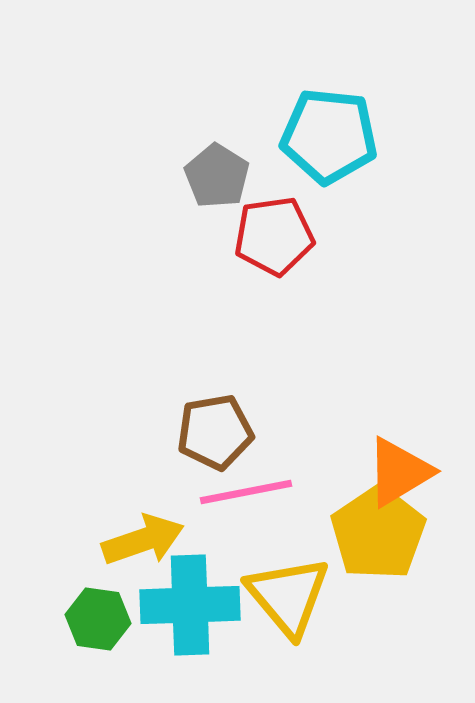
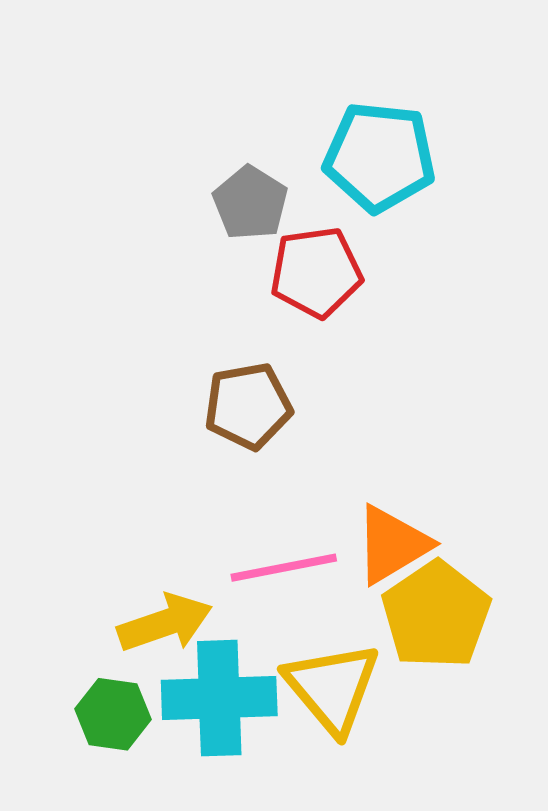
brown pentagon: (215, 432) -> (248, 406), moved
orange triangle: (399, 472) -> (392, 545), moved

